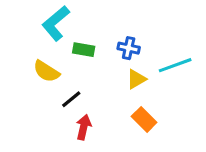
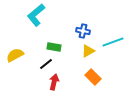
green rectangle: (84, 50) -> (54, 47), moved
yellow semicircle: (46, 71) -> (15, 55), moved, turned 120

